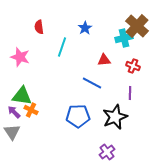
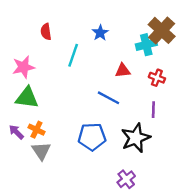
pink star: (20, 57) -> (23, 67), turned -30
green triangle: (22, 96) -> (27, 98), moved
gray triangle: (12, 132) -> (41, 151), moved

